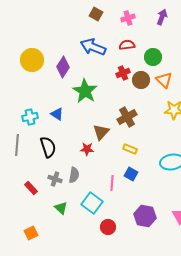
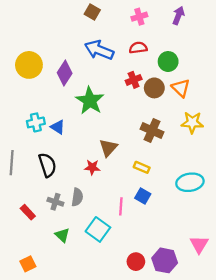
brown square: (96, 14) -> (92, 12), moved
cyan cross: (30, 117) -> (36, 122), moved
brown cross: (127, 117) -> (152, 131), moved, turned -36
purple hexagon: (145, 216) -> (165, 260), moved
red circle: (108, 227) -> (136, 262), moved

